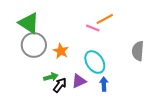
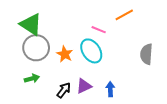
orange line: (105, 19) -> (124, 15), moved
cyan ellipse: (95, 62) -> (91, 51), moved
green arrow: (51, 77) -> (32, 79), moved

